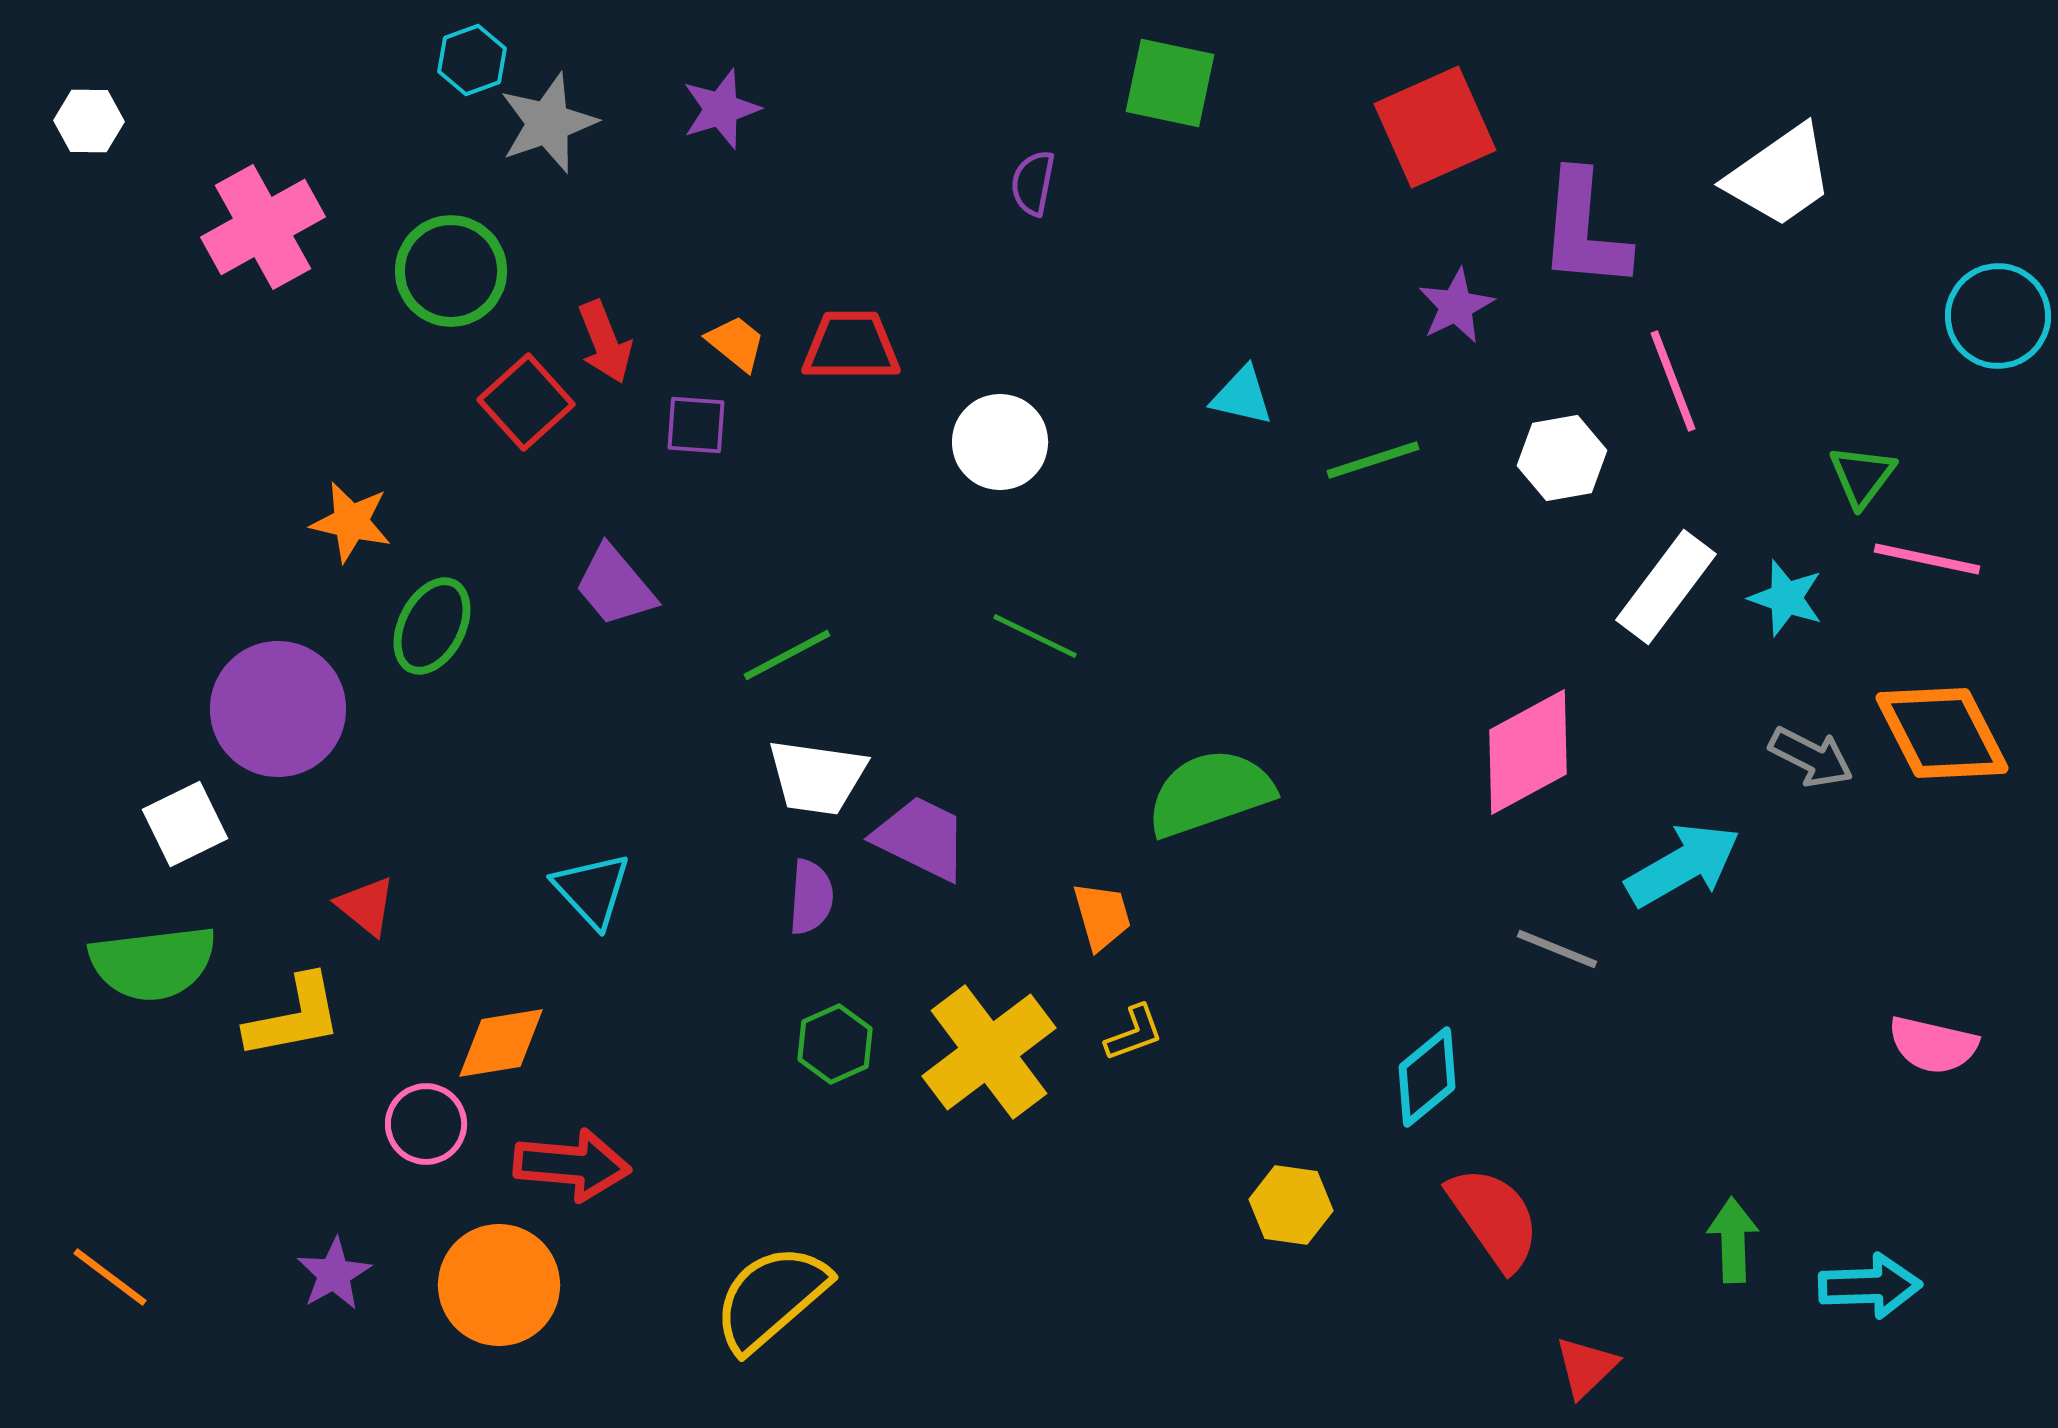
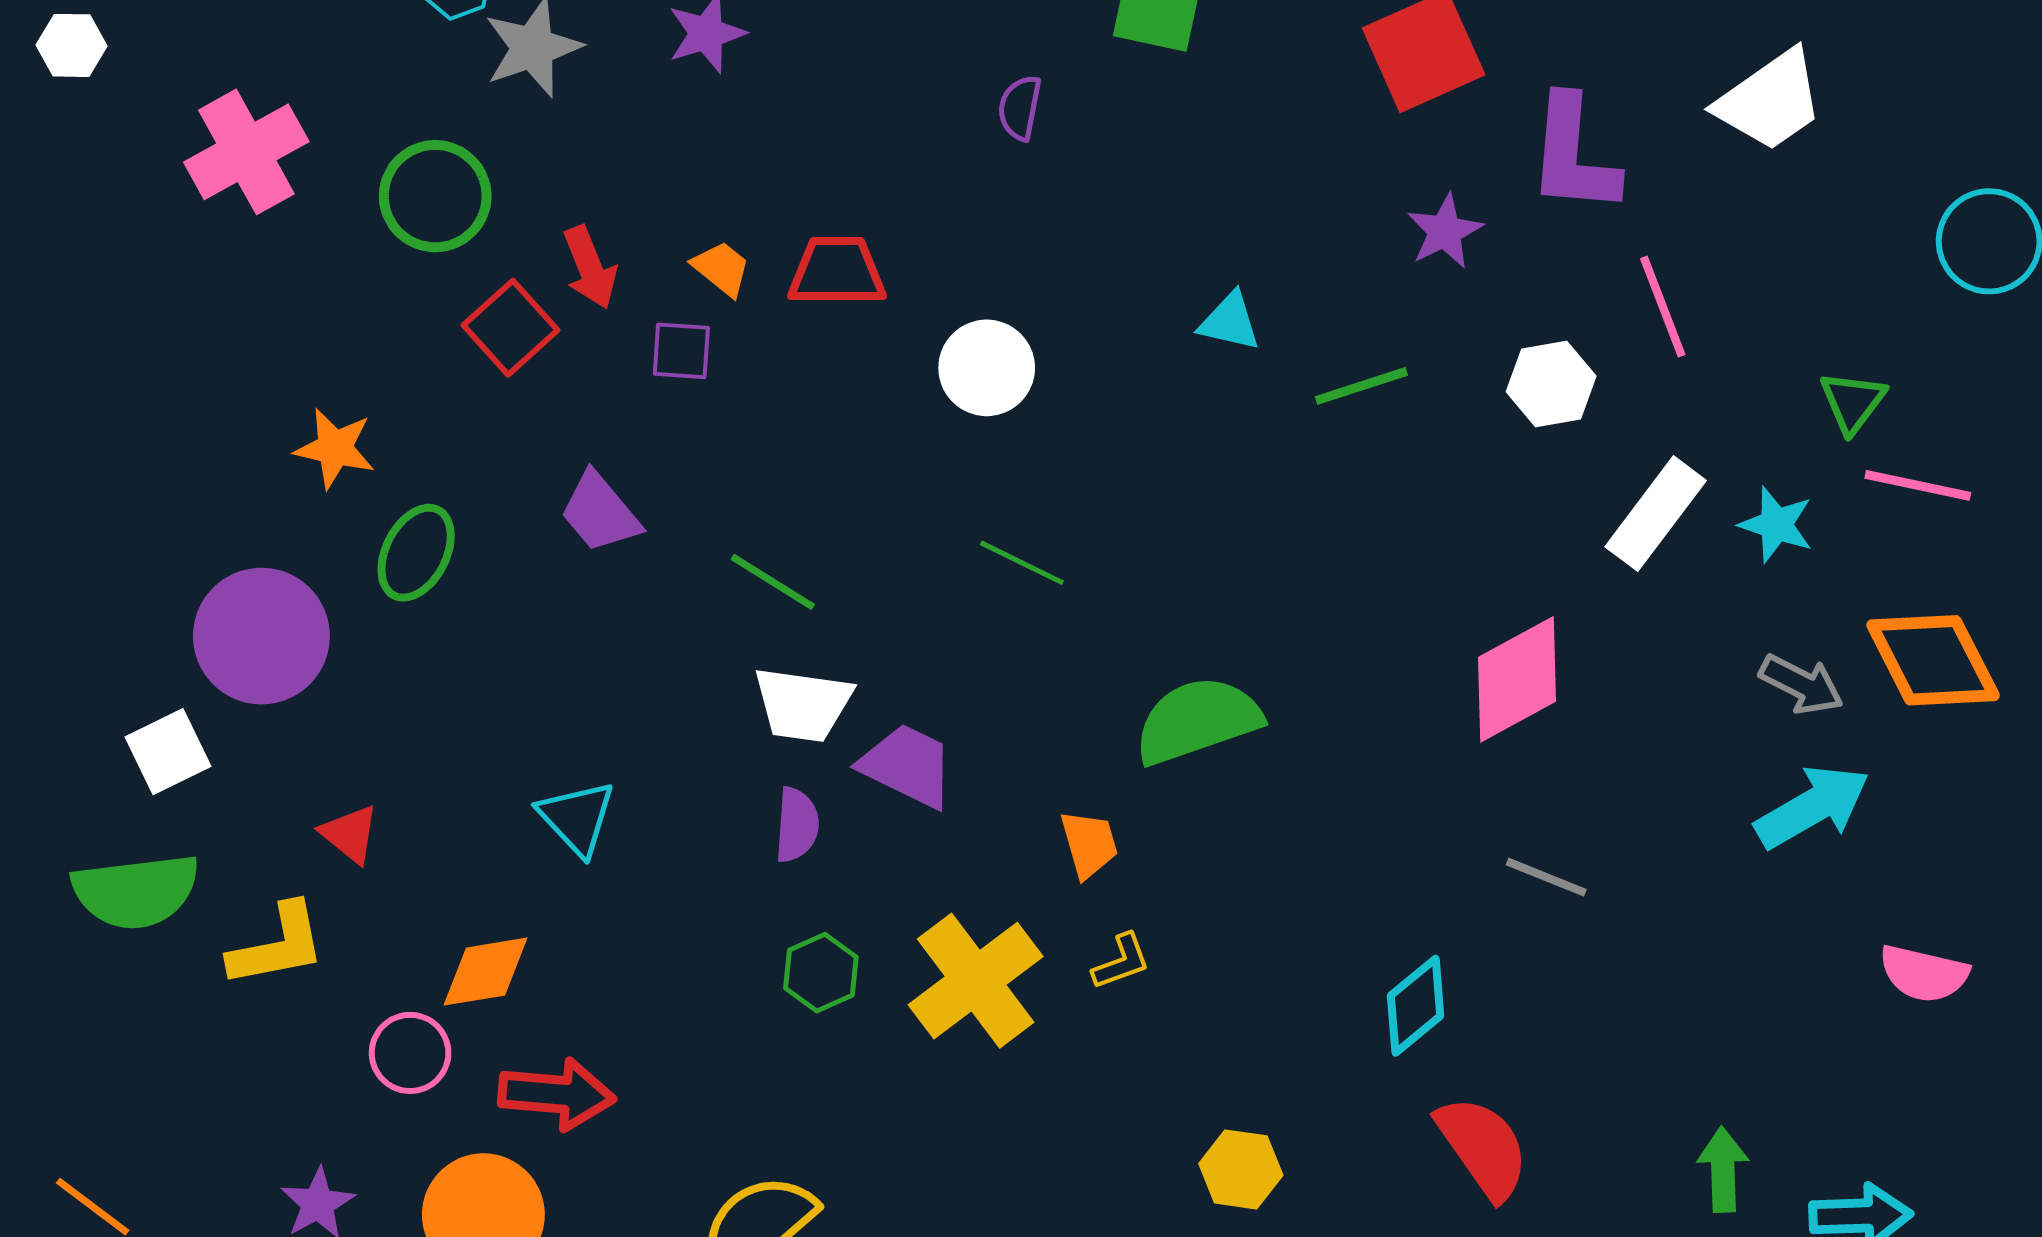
green line: (787, 655) -> (773, 582), turned 60
cyan arrow: (1683, 865) -> (1812, 807), moved
yellow hexagon: (1291, 1205) -> (1241, 1169), moved

